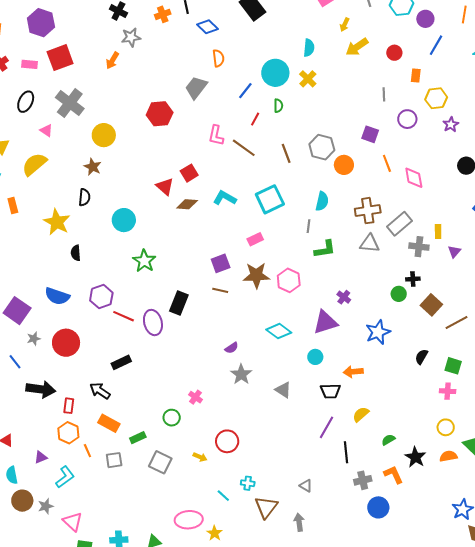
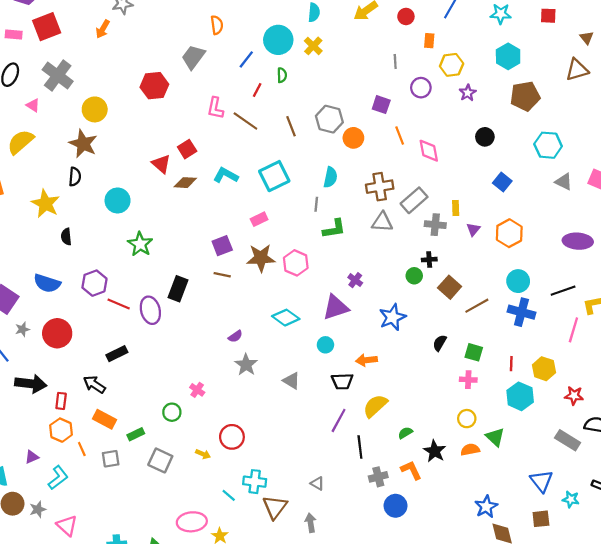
brown star: (93, 167) -> (83, 144), size x1.5
yellow semicircle: (361, 414) -> (375, 406), size x1.4
cyan cross: (248, 483) -> (255, 482), size x1.5

